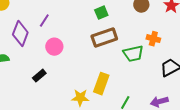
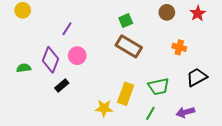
purple diamond: (20, 34) -> (50, 60), moved
brown rectangle: (104, 38) -> (129, 46), turned 50
green trapezoid: (133, 54) -> (159, 87), moved

